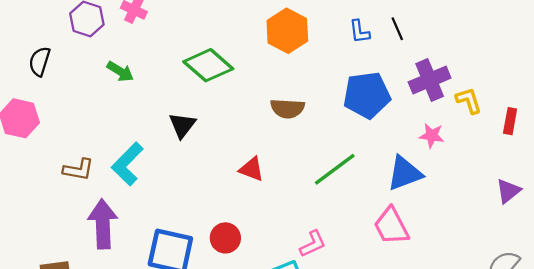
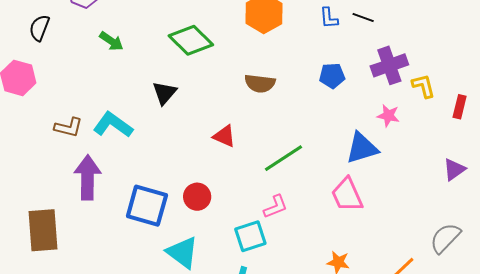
black line: (397, 29) -> (363, 18), turned -50
blue pentagon: (367, 95) -> (332, 76), size x0.6
cyan L-shape: (127, 164) -> (113, 125), turned 78
green line: (335, 169) -> (283, 158), moved

